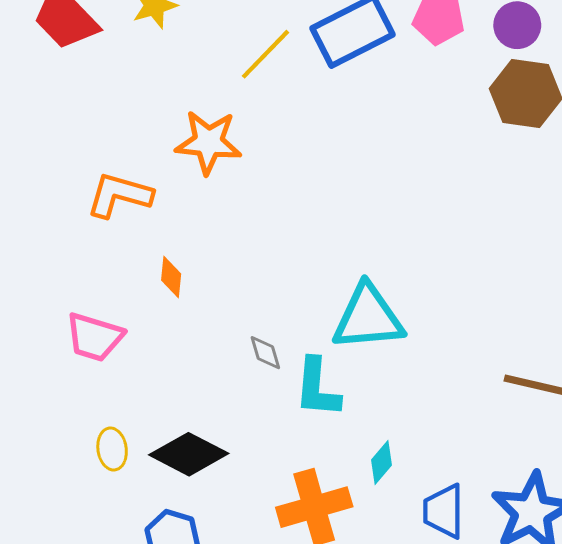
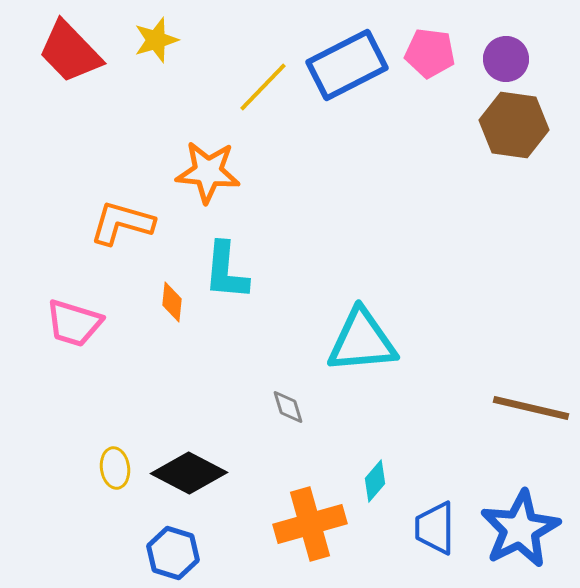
pink trapezoid: (94, 337) -> (74, 323), moved
gray diamond: (265, 353) -> (288, 407), moved
cyan L-shape: (317, 388) -> (226, 271), moved

